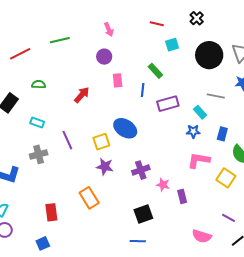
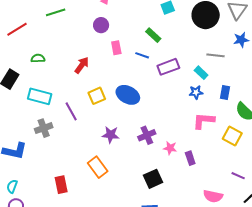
blue line: (143, 90) -> (142, 55), turned -72
cyan rectangle: (37, 122) -> (40, 96), size x1.6
yellow square: (101, 142) -> (97, 96), moved

